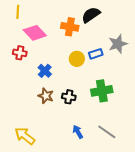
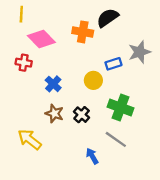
yellow circle: (77, 59) -> (93, 80), moved
green cross: (102, 91) -> (121, 108), turned 30
black cross: (69, 97) -> (82, 115), turned 32
gray line: (107, 132) -> (116, 139), moved
yellow arrow: (25, 136) -> (30, 139), moved

